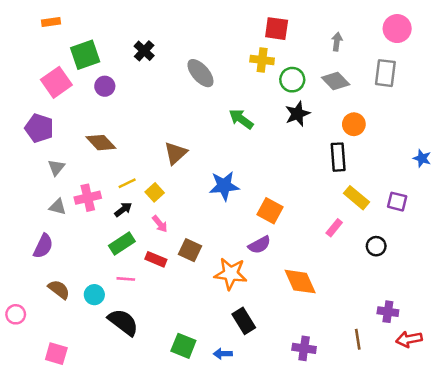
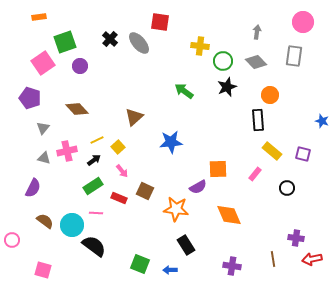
red square: (277, 29) -> (160, 22), moved
gray ellipse: (200, 73) -> (139, 43), moved
orange square: (270, 211) -> (218, 169), moved, turned -30
cyan circle: (94, 295) -> (72, 225), size x1.5

